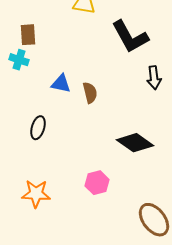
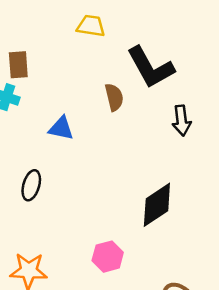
brown semicircle: (90, 93) -> (114, 97), moved
black diamond: (135, 143) -> (157, 205), turned -69

